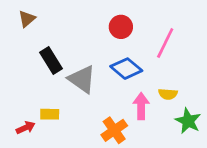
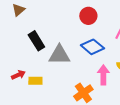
gray triangle: (82, 79) -> (59, 55), turned -35
red arrow: (26, 128) -> (18, 75), moved

